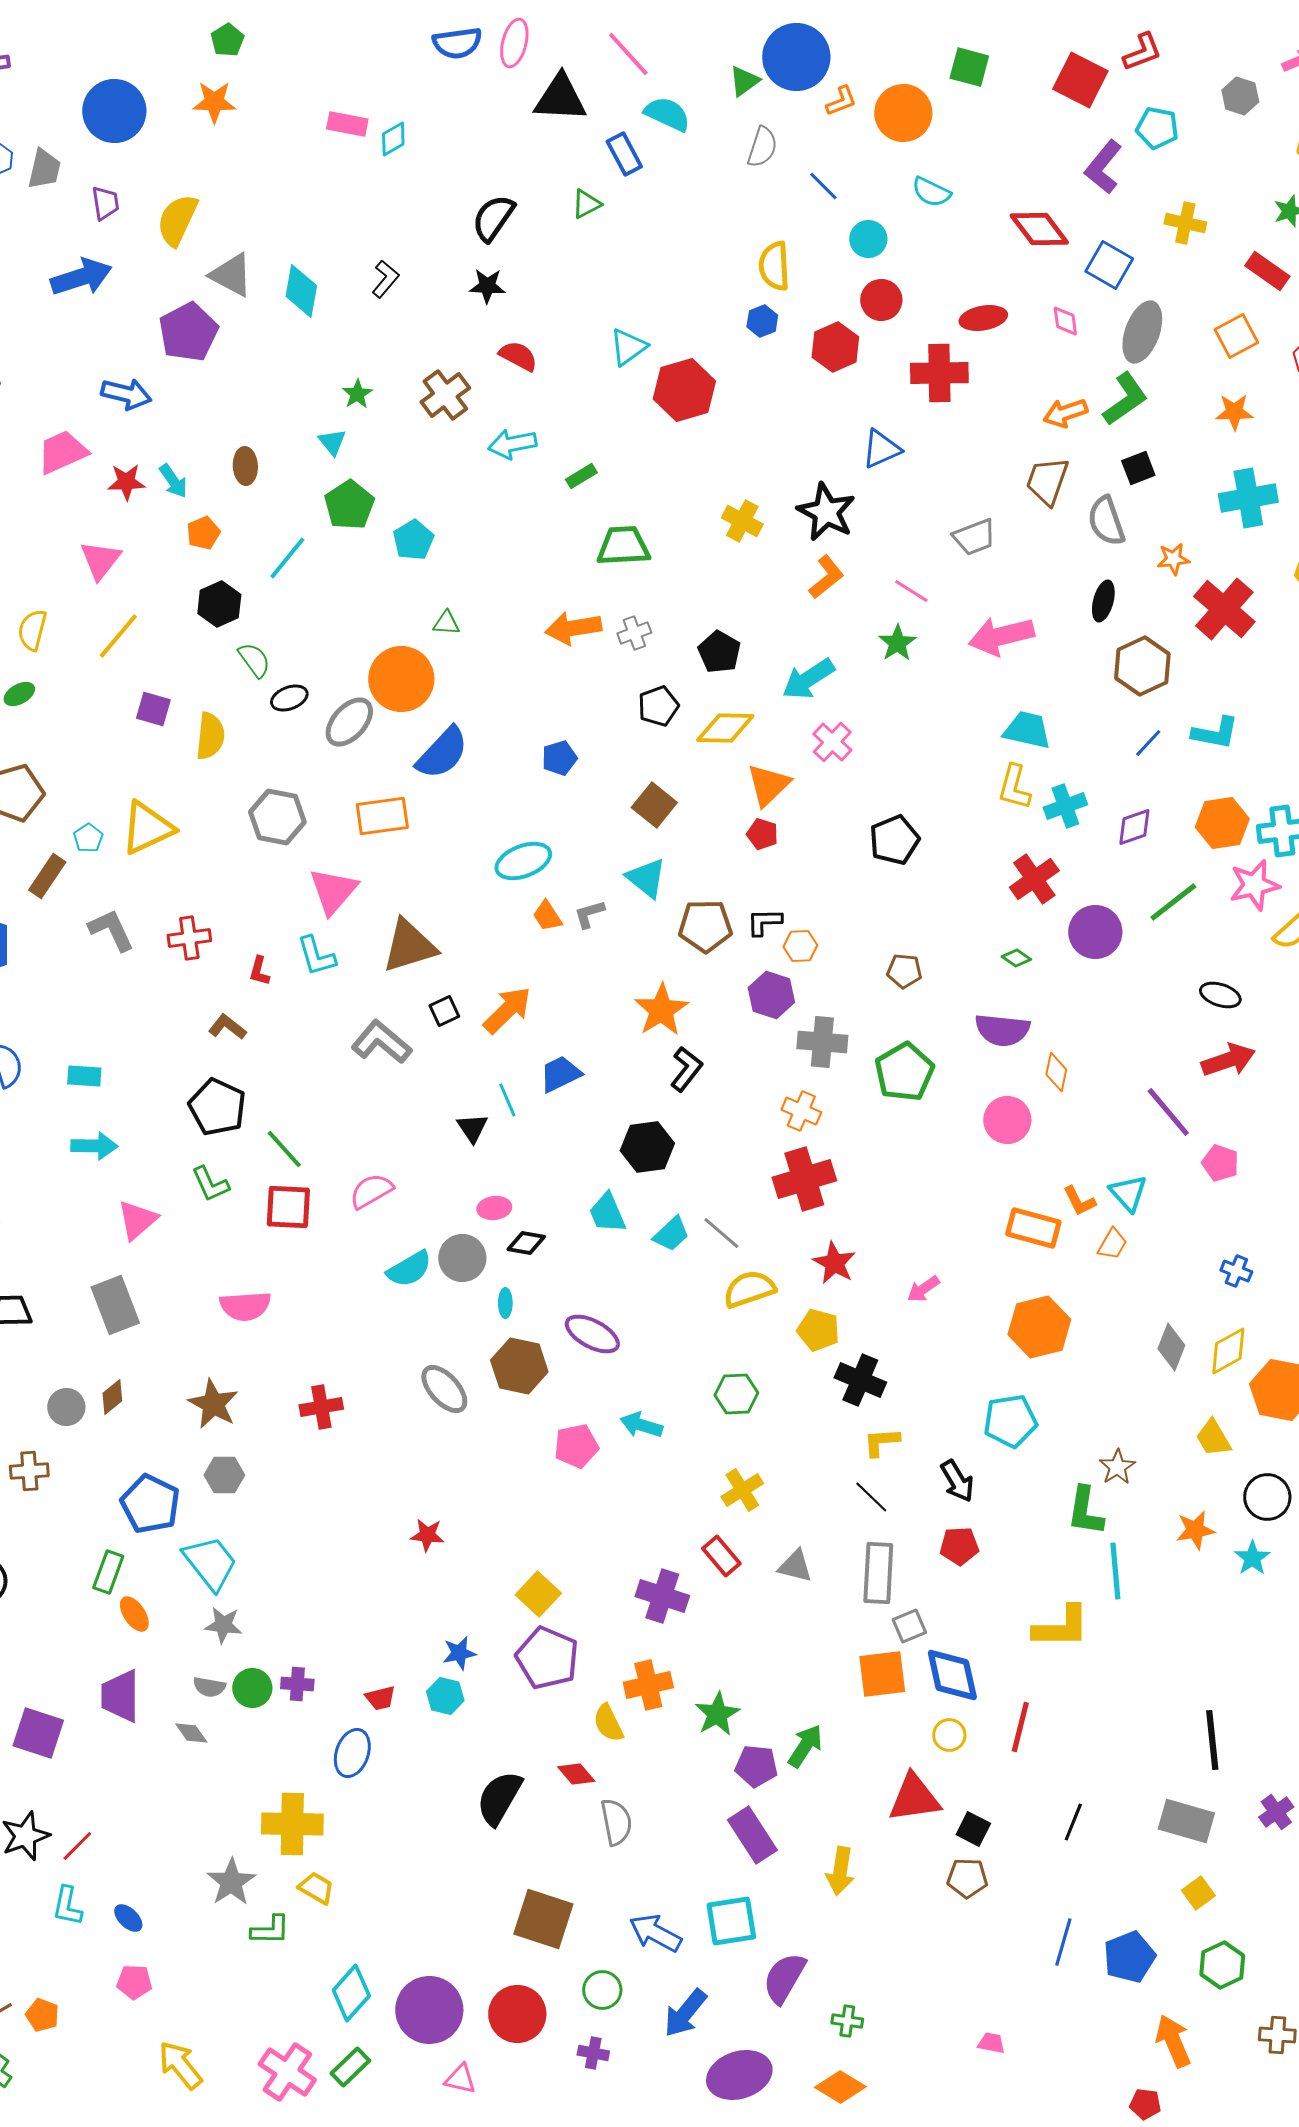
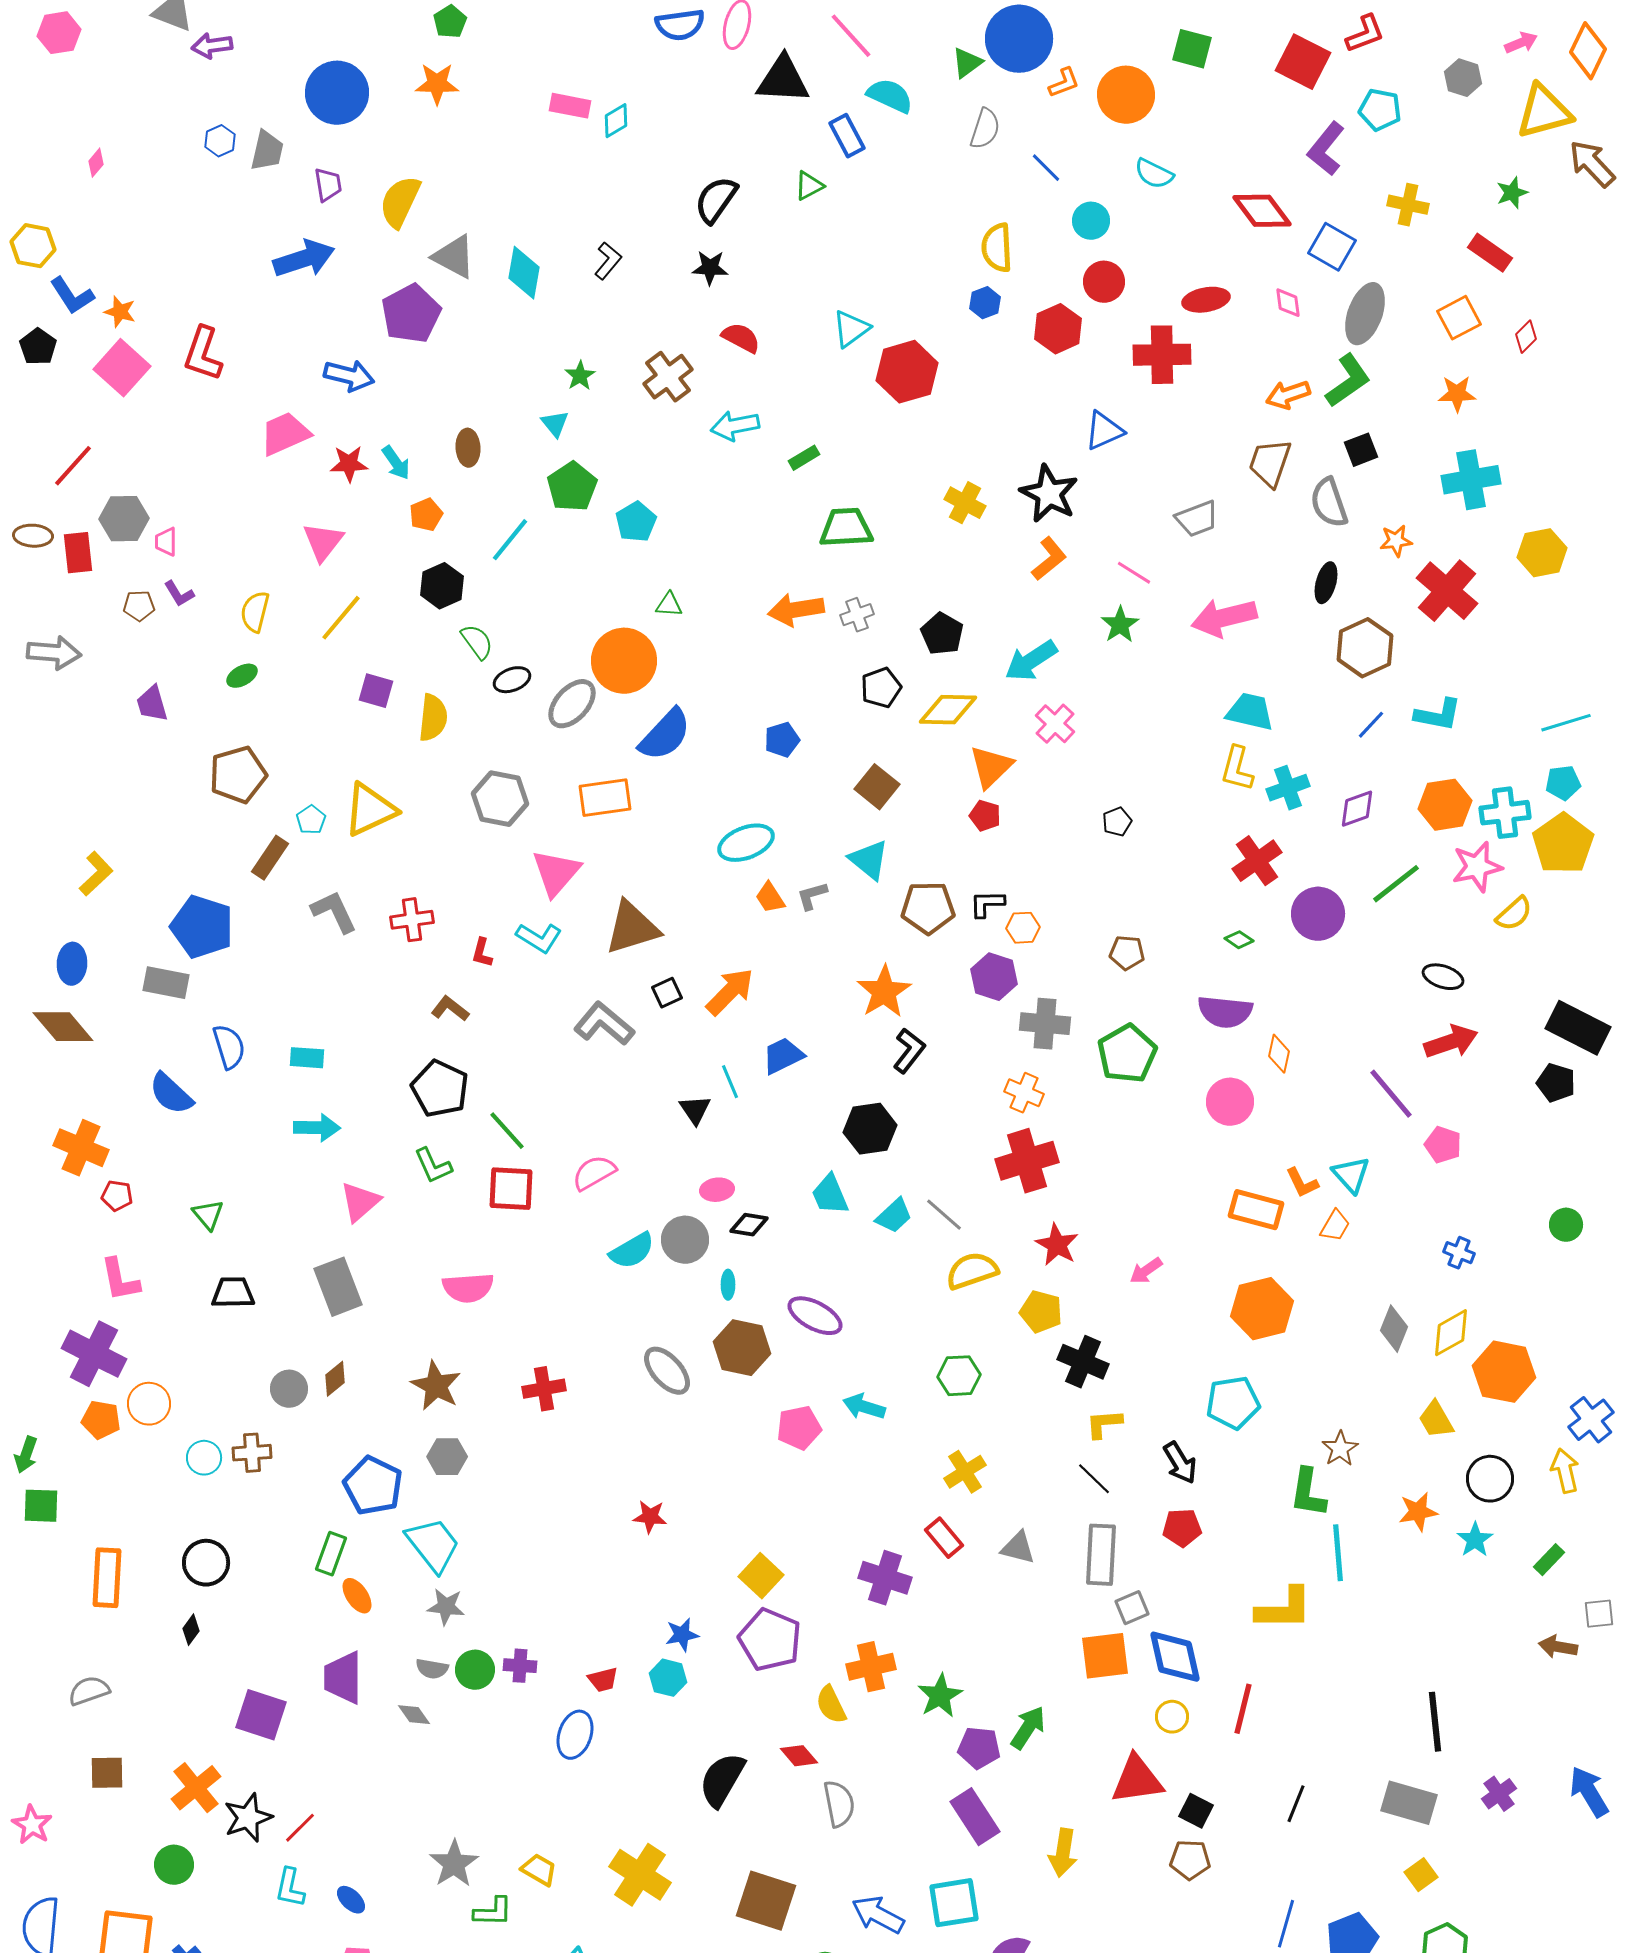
black pentagon: (894, 840) -> (1117, 822), size x0.6
cyan L-shape: (316, 956) -> (539, 938), turned -42
yellow cross: (292, 1824) -> (640, 1875), moved, turned 32

